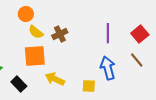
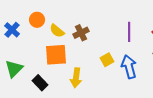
orange circle: (26, 14) -> (37, 20), moved
yellow arrow: (55, 79) -> (76, 78), turned -108
yellow square: (89, 86) -> (107, 60), moved, turned -32

